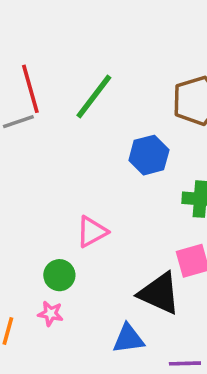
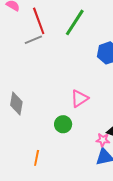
pink star: (50, 314) -> (103, 140), moved

